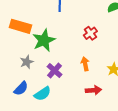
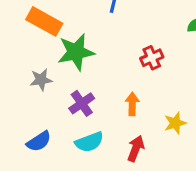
blue semicircle: (21, 89) -> (39, 141), moved
red arrow: (93, 90) -> (136, 149), turned -77
cyan semicircle: (43, 94) -> (89, 142), moved

